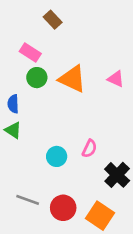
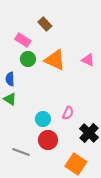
brown rectangle: (53, 20) -> (45, 24), moved
red circle: (63, 208) -> (48, 140), moved

